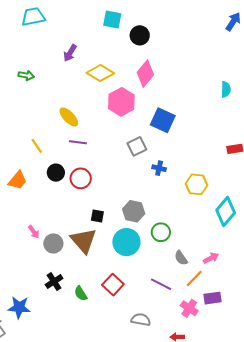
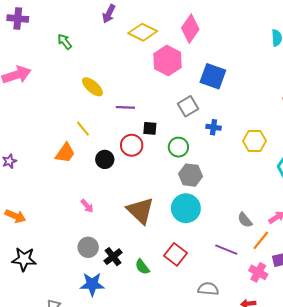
green arrow: (26, 75) -> (65, 42), turned -133
yellow ellipse: (69, 117) -> (92, 87), moved
yellow line: (37, 146) -> (83, 129), moved
black circle: (56, 173) -> (105, 159), moved
black square: (97, 216) -> (150, 128), moved
green circle: (161, 232) -> (178, 147), moved
gray circle: (53, 243) -> (88, 247), moved
blue star: (19, 307) -> (92, 284), moved

